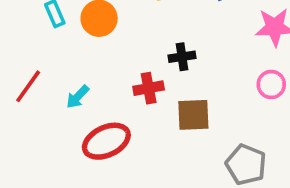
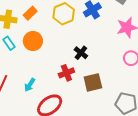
black cross: (182, 57) -> (81, 53), turned -32

